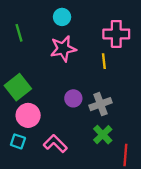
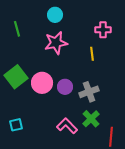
pink cross: (116, 34) -> (103, 30), size x0.7
pink circle: (28, 115) -> (42, 83), moved
cyan square: (18, 141) -> (16, 125), turned -32
pink L-shape: (55, 144) -> (67, 126), moved

